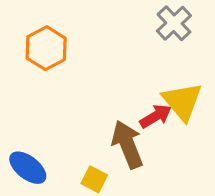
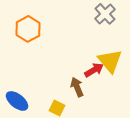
brown arrow: (127, 144) -> (77, 87), size x0.7

